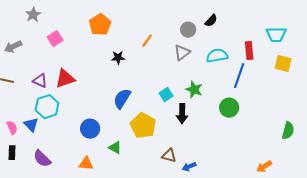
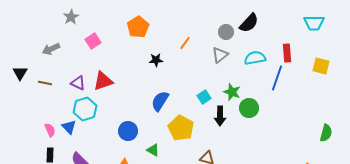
black semicircle: (211, 21) -> (249, 23), size x1.5
cyan trapezoid: (276, 35) -> (314, 23), moved
green circle: (229, 108) -> (249, 108), moved

